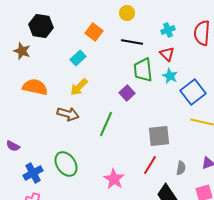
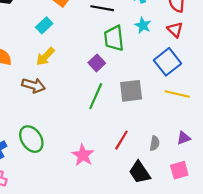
red triangle: (167, 54) -> (175, 30), moved
cyan star: (170, 76) -> (143, 25), moved
green line: (106, 124) -> (96, 96), moved
gray square: (159, 136) -> (131, 91), moved

